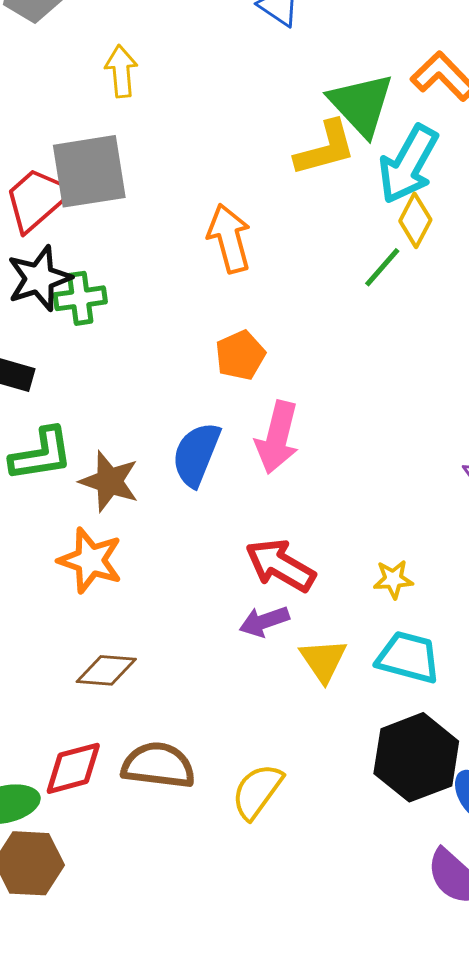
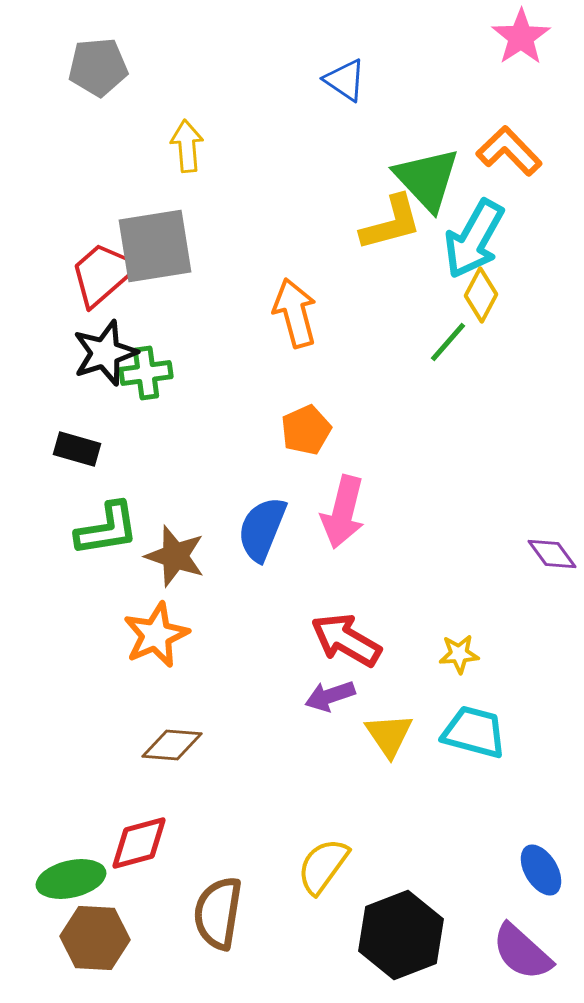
orange star: (90, 560) -> (156, 635), turned 30
black hexagon: (416, 757) -> (401, 935), moved
brown semicircle: (158, 765) -> (218, 913), moved, turned -88

